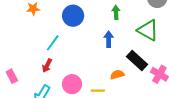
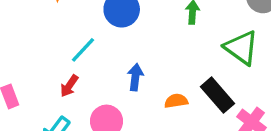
blue arrow: (109, 39) -> (135, 77), moved
orange semicircle: (117, 75) -> (176, 101), moved

